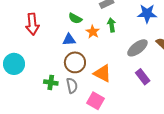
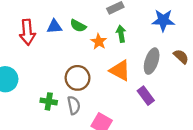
blue triangle: (69, 40) -> (54, 27), moved
gray ellipse: (137, 48) -> (152, 61), turned -35
orange triangle: (102, 73) -> (120, 70), moved
purple rectangle: (143, 77) -> (146, 96), moved

